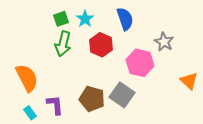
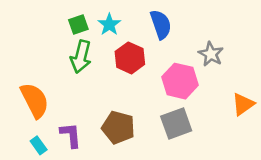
orange triangle: (189, 81) -> (243, 104), turned 42
gray square: (122, 95) -> (176, 124), moved, turned 35

